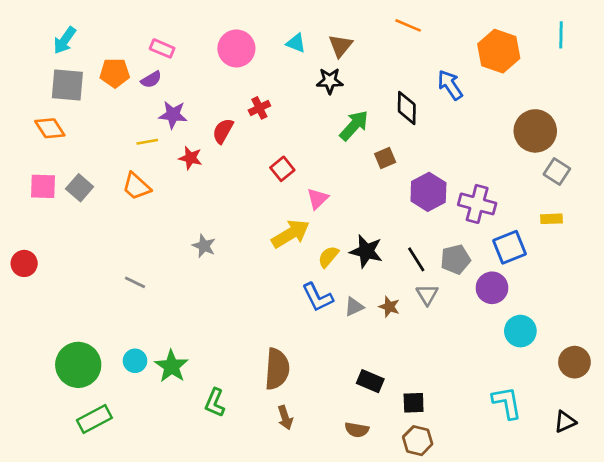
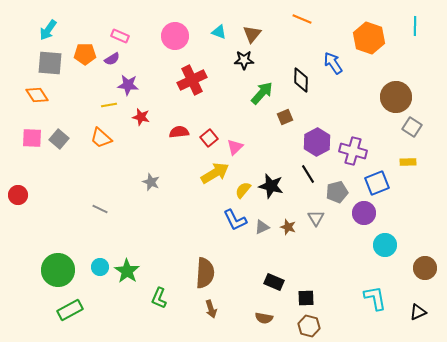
red cross: (259, 108) -> (192, 80), size x1.8
red semicircle: (223, 131) -> (179, 132), moved, turned 54
red square: (282, 169) -> (209, 138), moved
black line: (416, 259) -> (308, 174), moved

